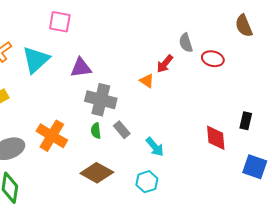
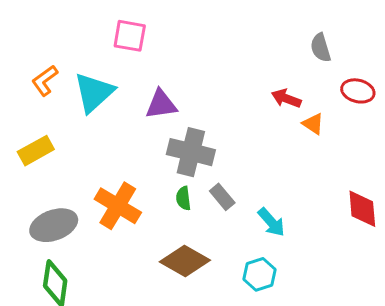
gray semicircle: (186, 43) -> (321, 48), moved
red arrow: (165, 64) -> (286, 98), turned 72
orange triangle: (147, 81) -> (313, 124), moved

